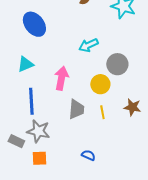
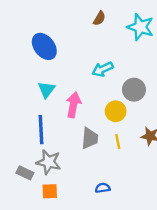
cyan triangle: (25, 64) -> (46, 90), moved, turned -30
blue semicircle: (88, 155) -> (103, 188), turned -32

